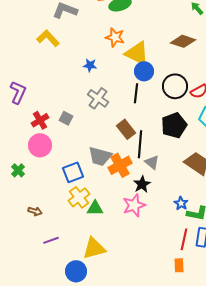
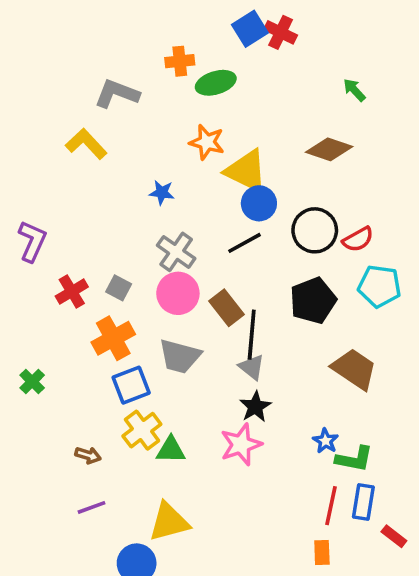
black line: (136, 93) -> (245, 243), turned 54
pink circle: (40, 145) -> (178, 293), moved
gray triangle: (152, 162) -> (252, 367), moved
orange cross: (120, 165) -> (113, 338), moved
brown arrow: (35, 211) -> (88, 455), moved

